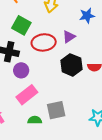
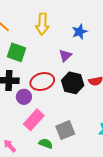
red ellipse: (44, 42) -> (42, 82), moved
green semicircle: (35, 120) -> (46, 144), turned 32

